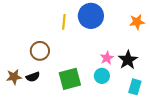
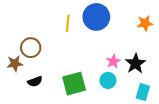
brown circle: (40, 51) -> (31, 48), moved
brown star: (14, 77) -> (15, 64), moved

